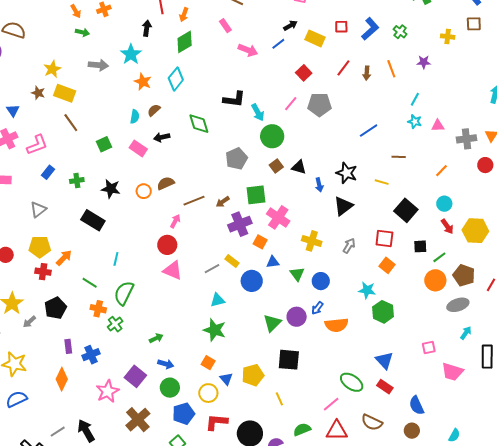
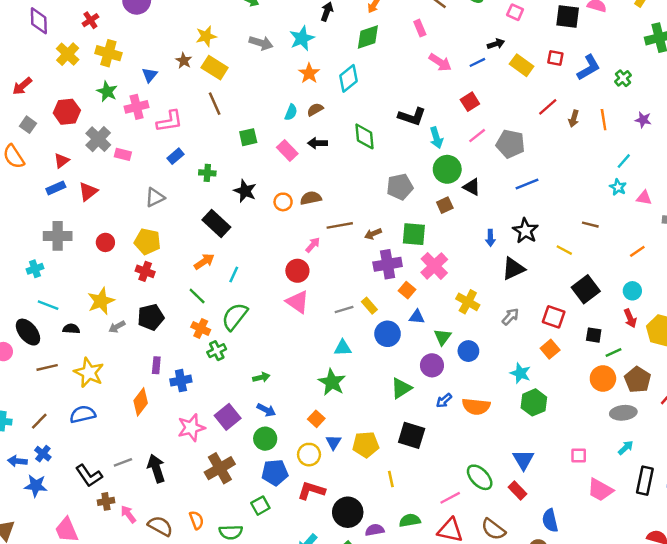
red square: (304, 73) -> (470, 102), moved
blue line: (369, 131) -> (527, 184), moved
black triangle: (299, 167) -> (472, 187), moved
orange arrow: (64, 258) -> (204, 261), moved
blue arrow: (317, 308) -> (444, 401), moved
purple circle: (297, 317) -> (432, 365), moved

